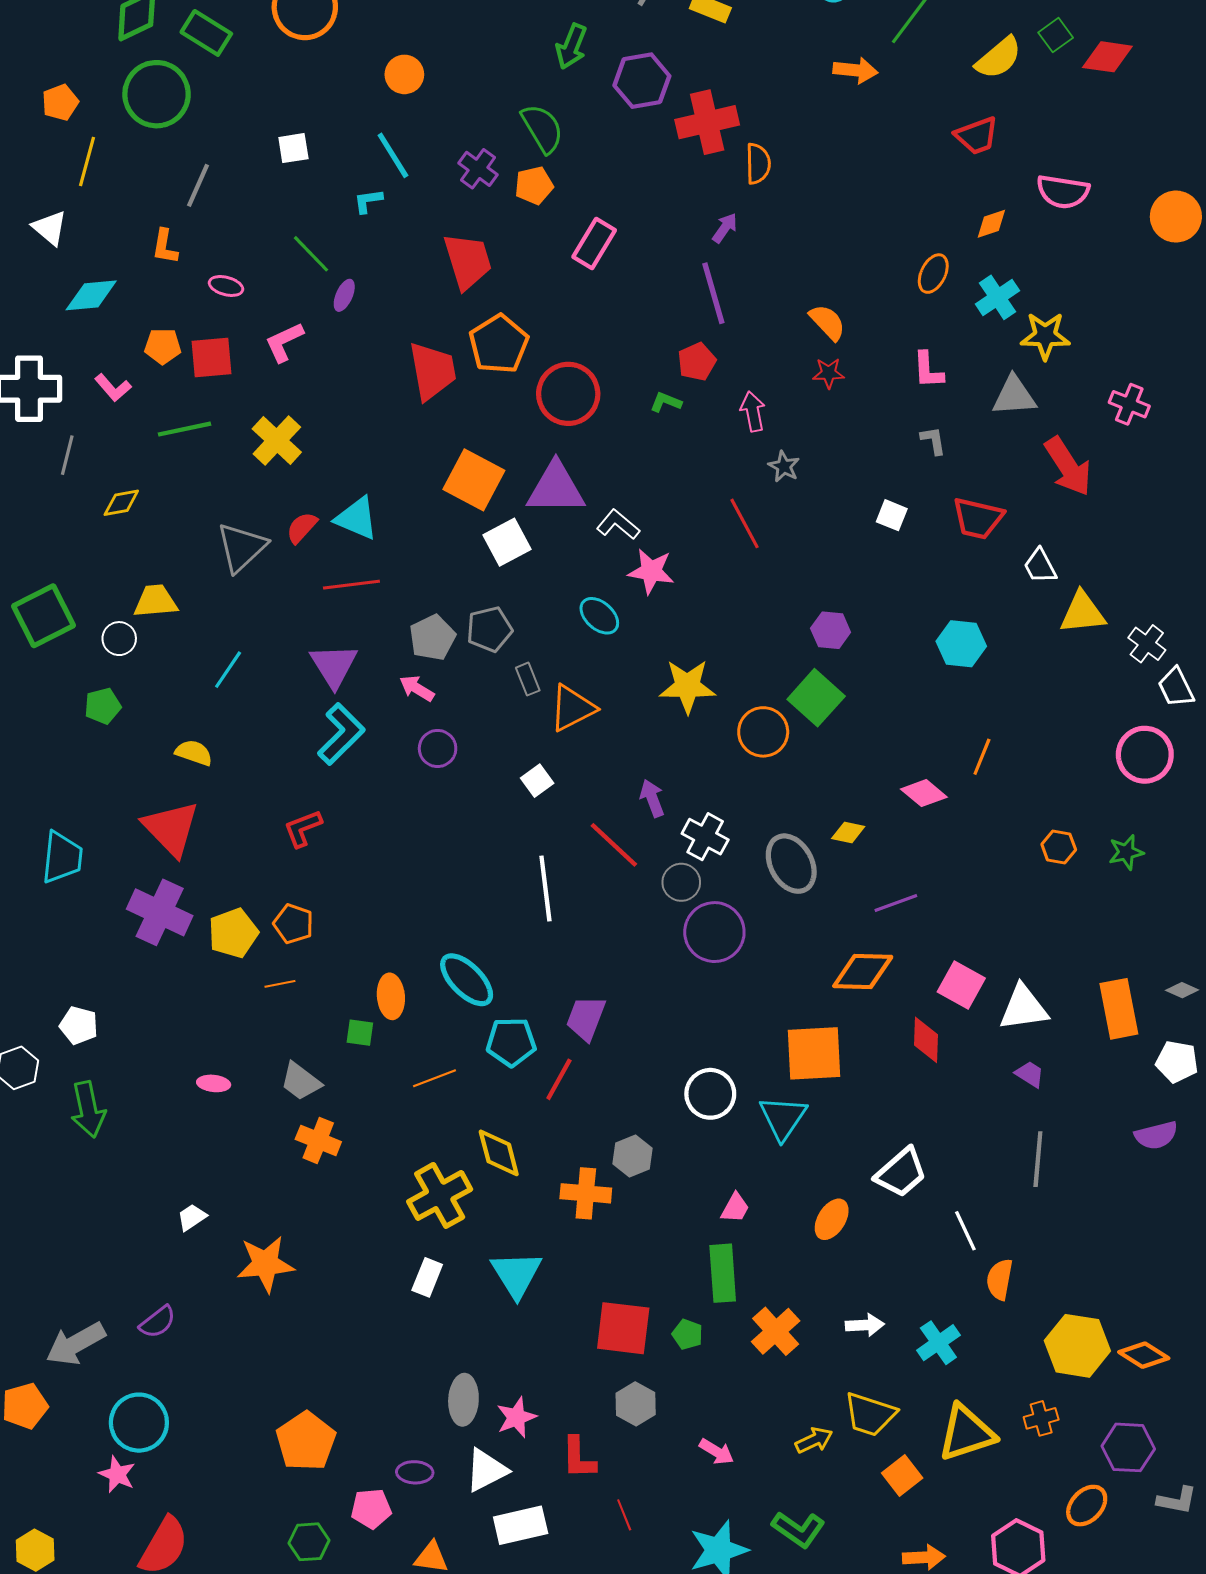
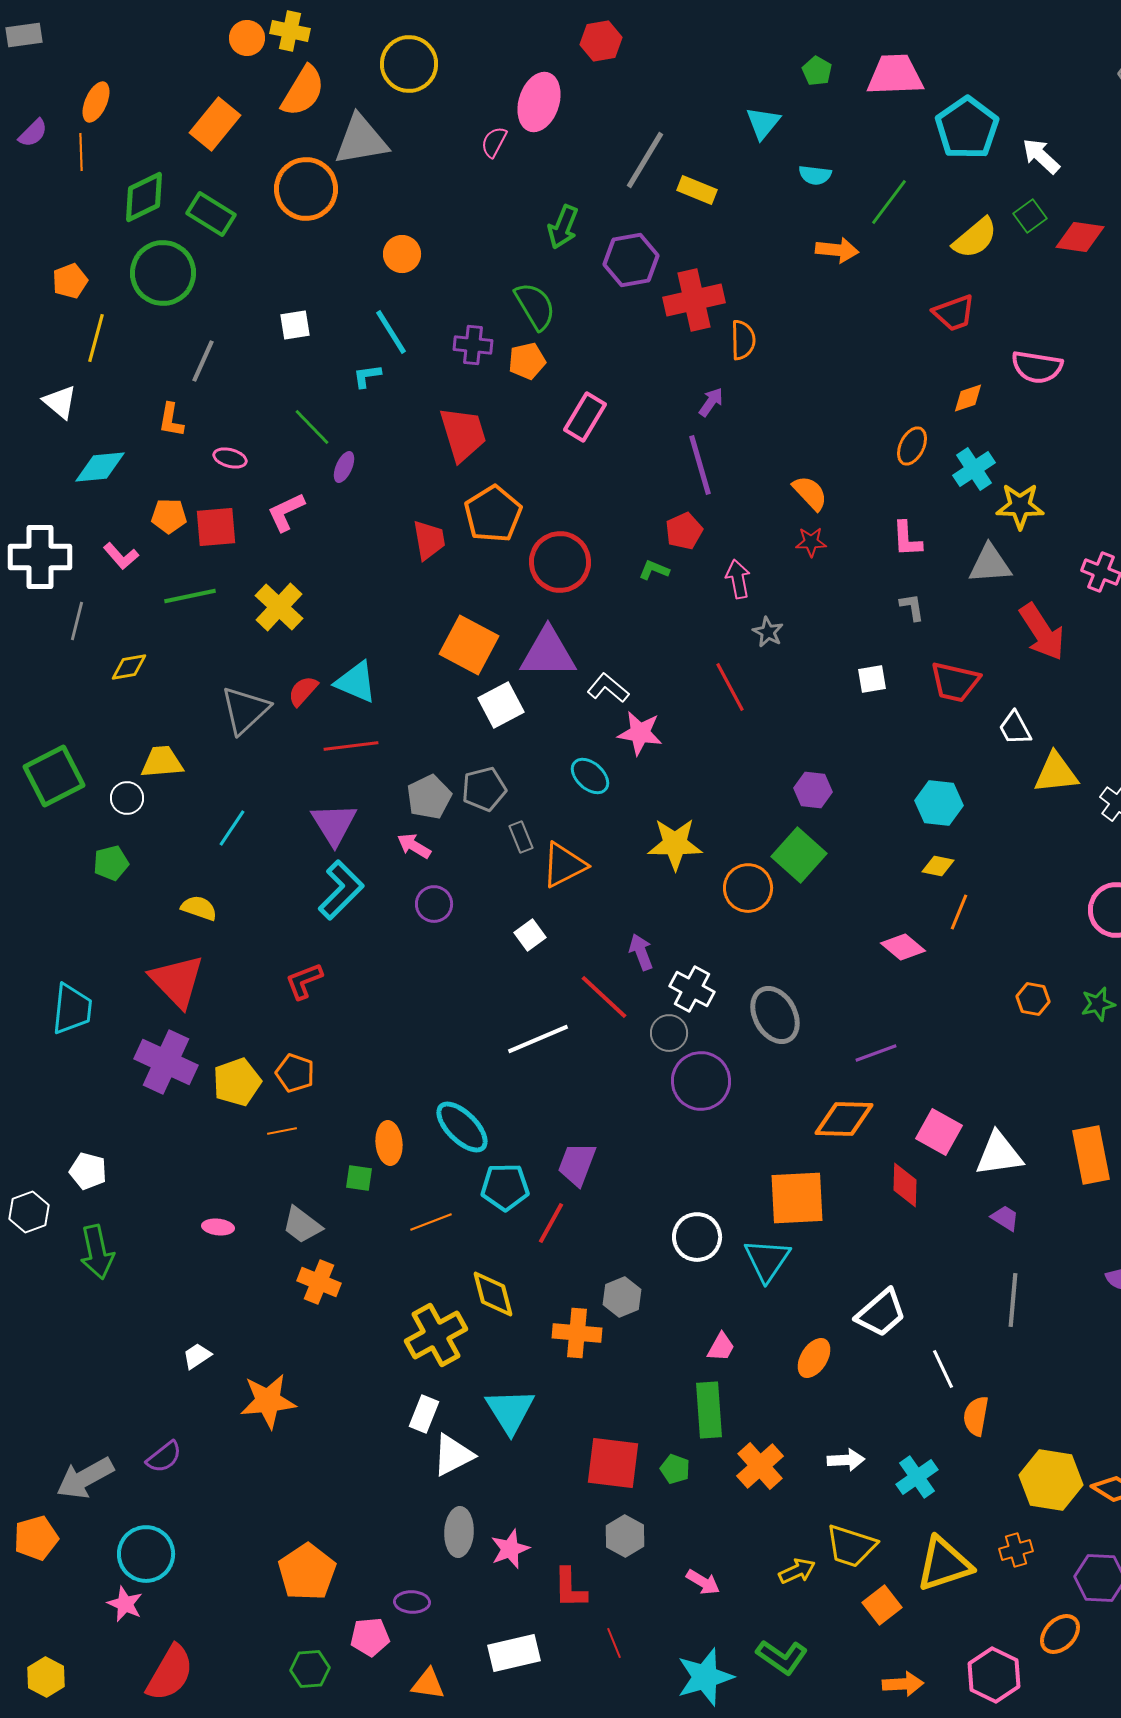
purple cross: (478, 169) -> (473, 345), turned -30
red trapezoid: (432, 371) -> (429, 540), size x0.7
white square: (892, 515) -> (872, 679), turned -32
yellow diamond: (848, 832) -> (938, 866), moved
white line: (545, 888) -> (538, 1039), turned 74
white triangle: (486, 1470) -> (453, 1455), moved

